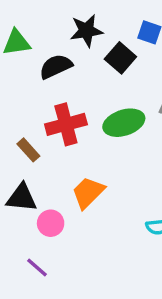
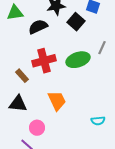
orange trapezoid: (88, 193) -> (57, 101), turned 110
pink circle: (51, 223) -> (37, 128), moved

